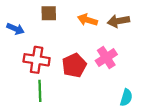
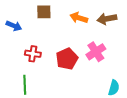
red cross: (37, 60) -> (33, 54), size x0.7
green line: (40, 91) -> (25, 85), moved

